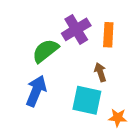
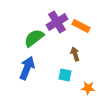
orange rectangle: (108, 35) -> (81, 26), turned -66
cyan square: (87, 100) -> (65, 75), size x0.6

